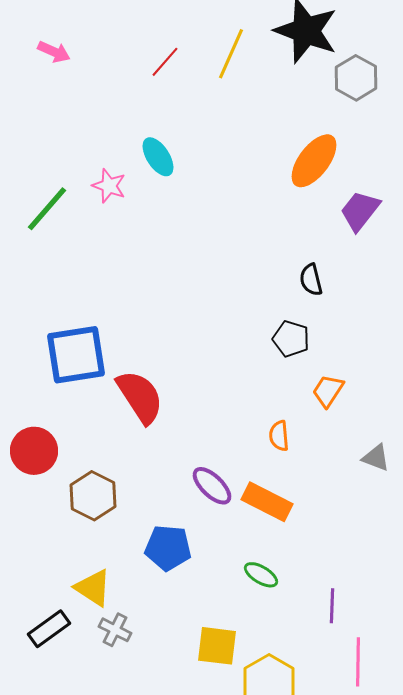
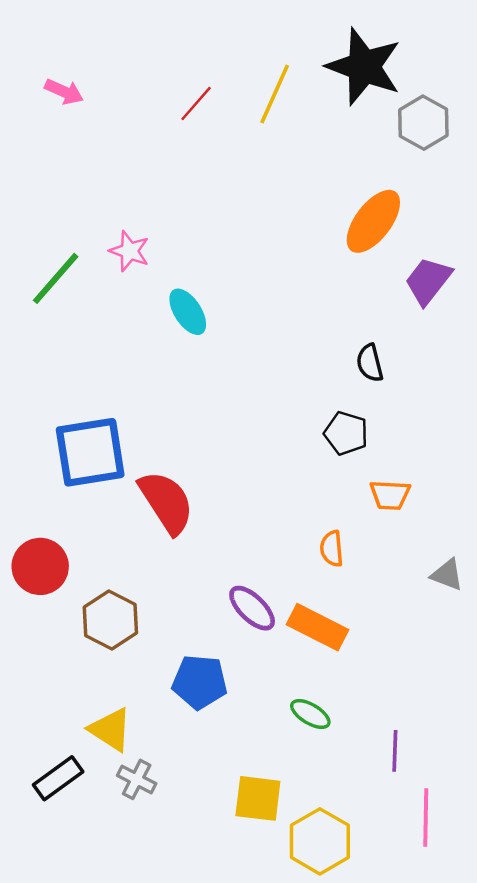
cyan ellipse: (158, 157) -> (188, 312), moved
orange trapezoid: (328, 391) -> (390, 495), turned -120

